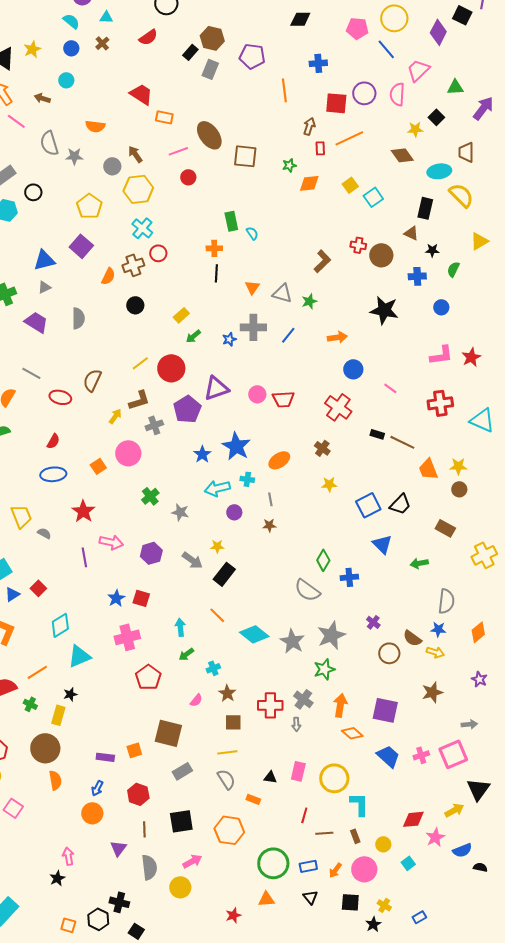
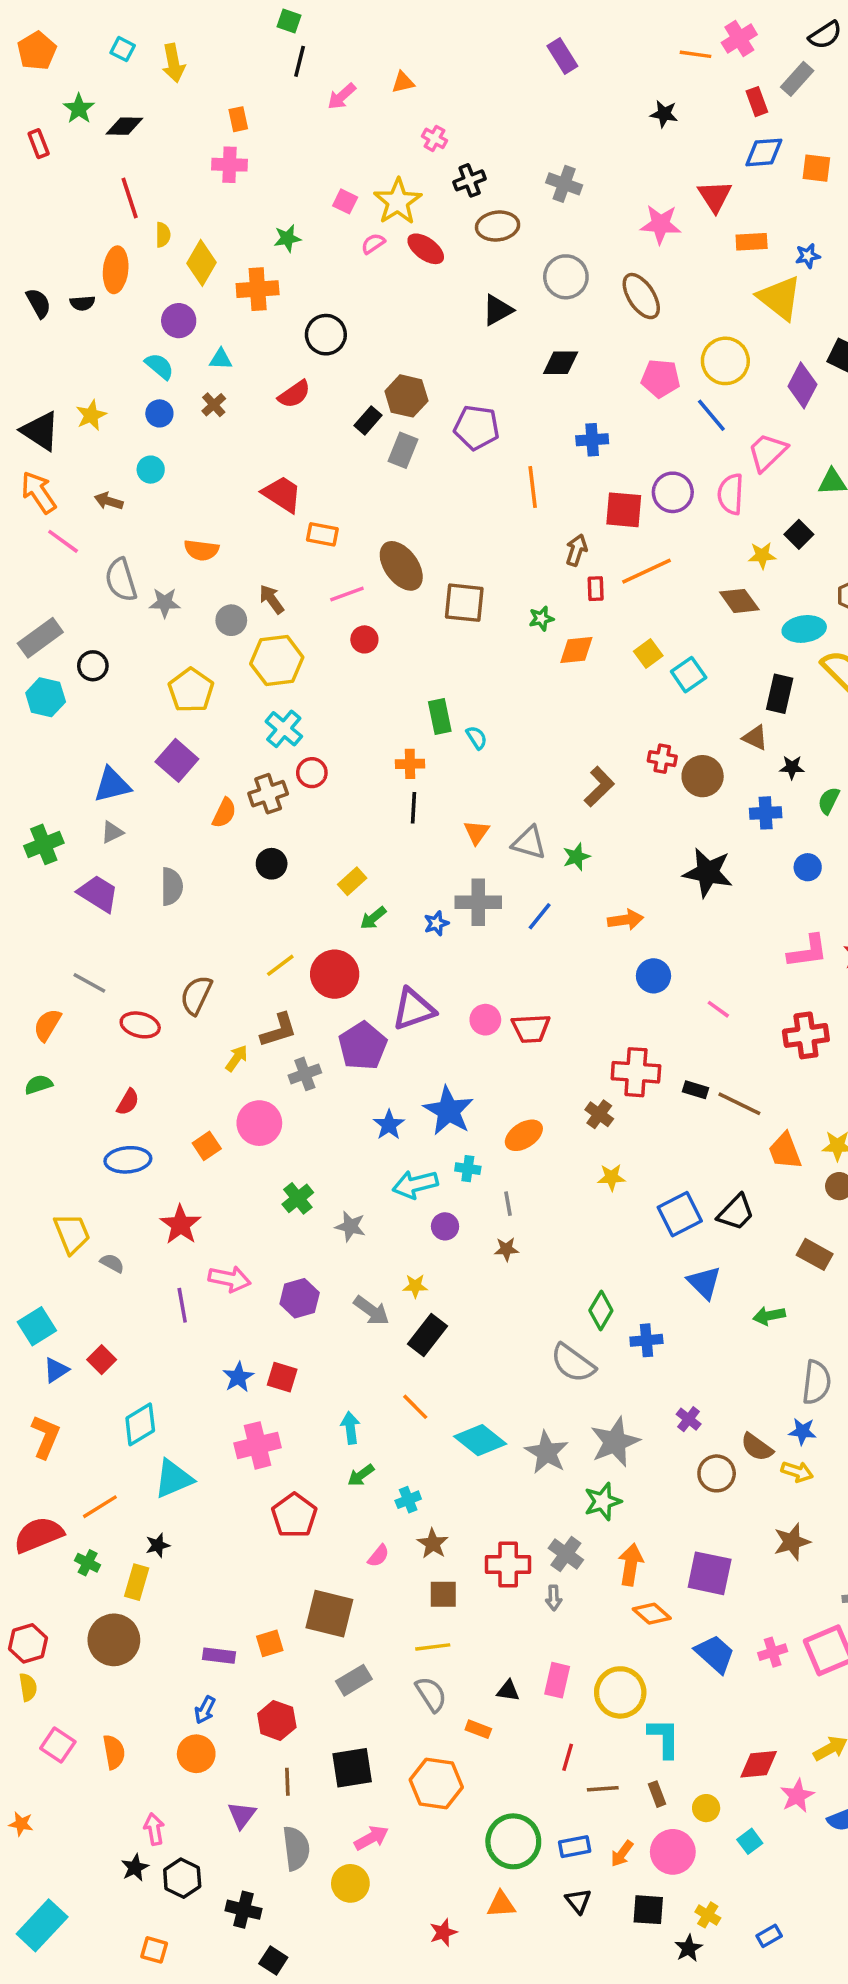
red cross: (338, 407) -> (636, 1072), moved, turned -32
orange semicircle: (55, 780) -> (114, 1752), moved
black hexagon: (98, 919) -> (182, 1878), moved

